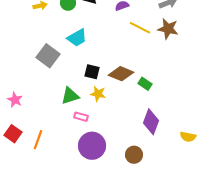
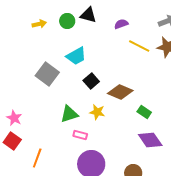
black square: (92, 72) -> (91, 81), moved, turned 35
green rectangle: (145, 84) -> (144, 112), moved
purple diamond: (151, 122) -> (150, 140), turned -55
red square: (13, 134) -> (12, 141), moved

